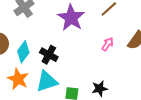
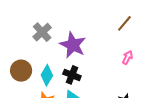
purple star: (71, 18) -> (73, 45), moved

